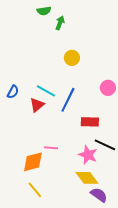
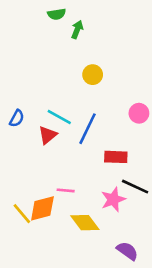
pink star: (88, 155) -> (113, 199), turned 30
yellow diamond: (87, 178) -> (85, 223), moved
yellow line: (35, 190) -> (22, 214), moved

